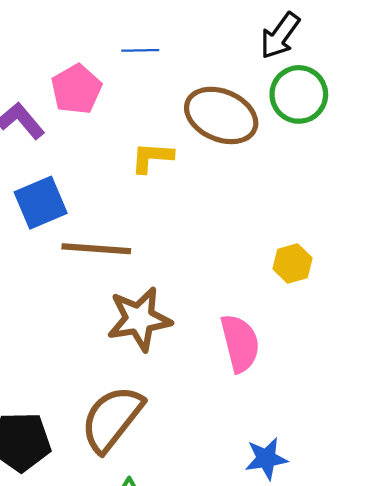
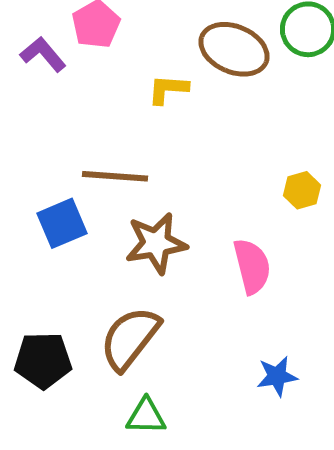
blue square: (41, 203) -> (62, 223), moved

